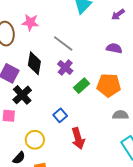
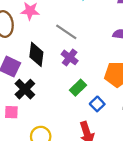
green rectangle: (82, 86) -> (78, 88), moved
blue square: (60, 115) -> (97, 104), moved

